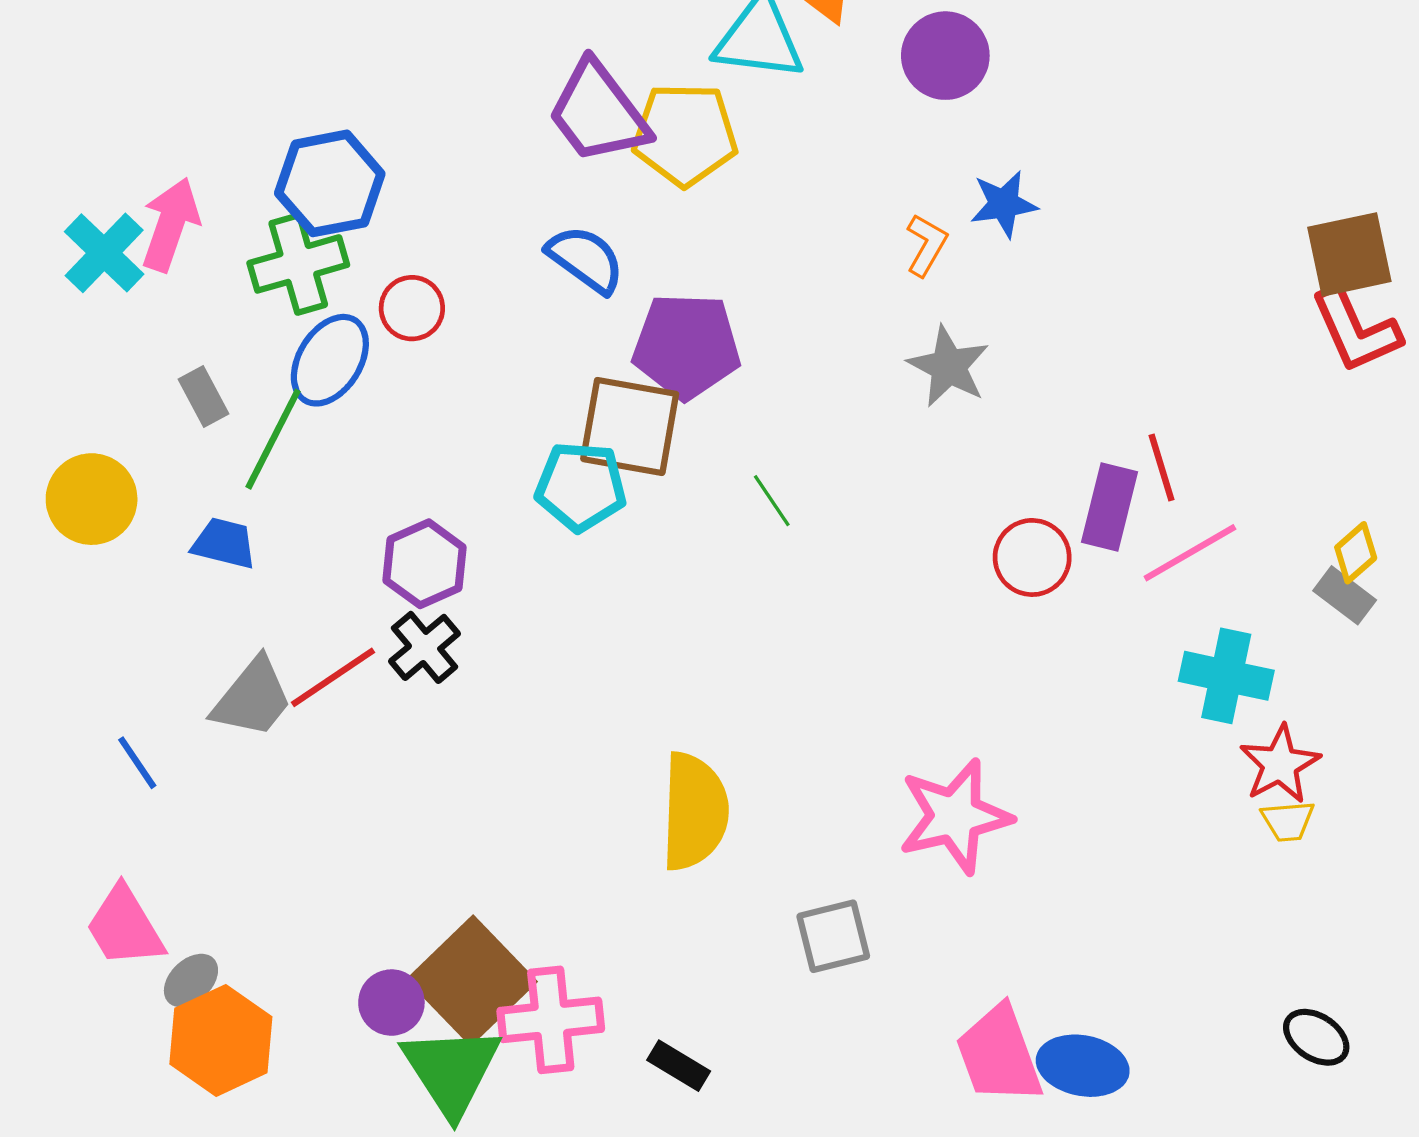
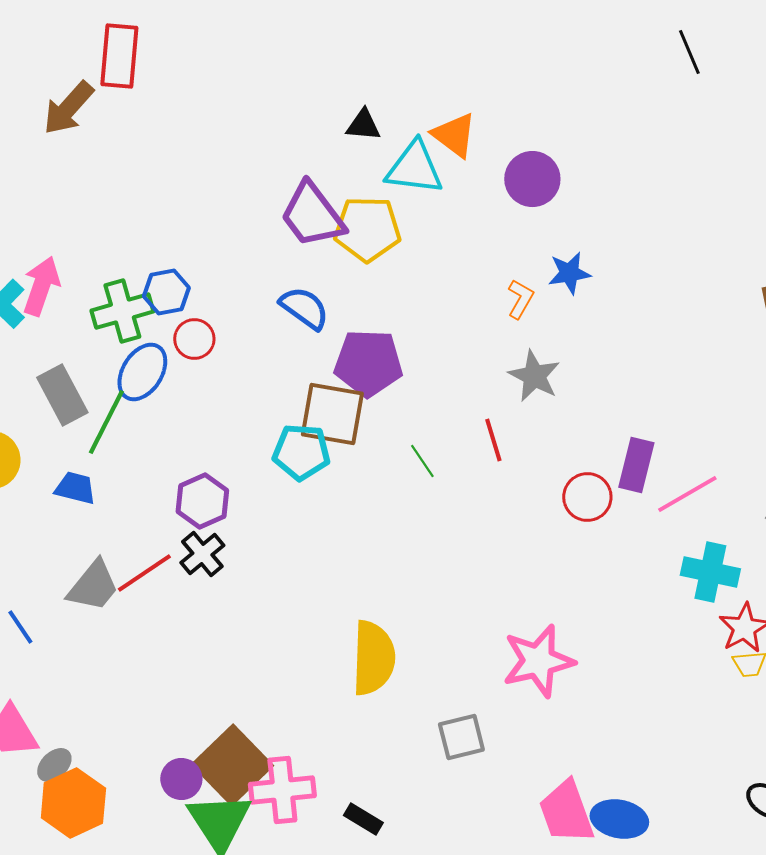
blue hexagon: (330, 183) -> (166, 292), moved, size x0.7
gray rectangle: (204, 397) -> (62, 395), size x1.6
red line: (1162, 468) -> (493, 440), moved

